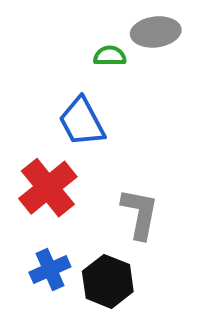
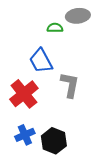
gray L-shape: (140, 214) -> (70, 85), moved

